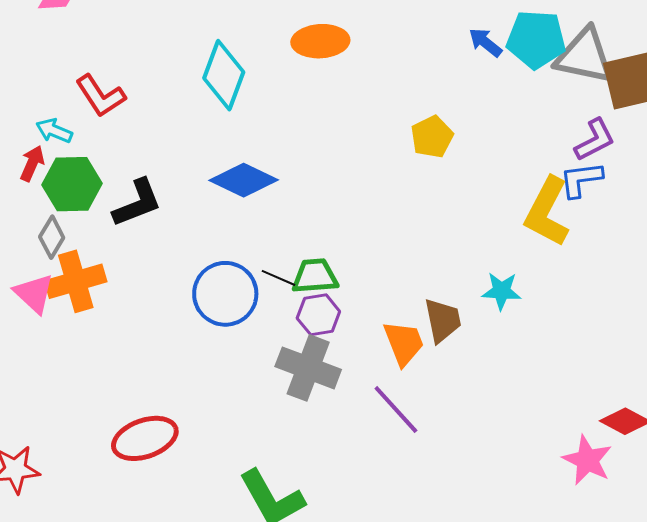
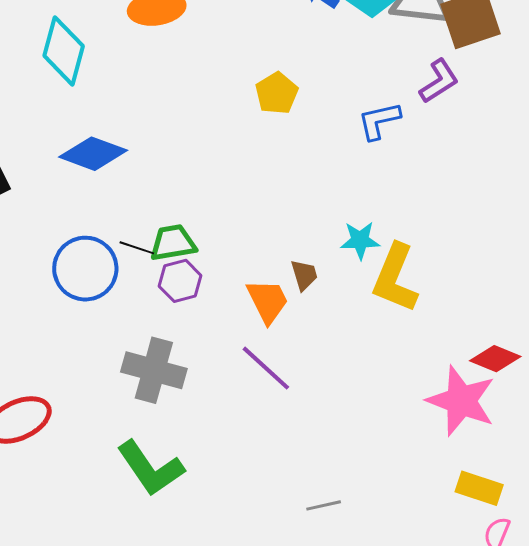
blue L-shape: (581, 180) -> (379, 121), moved
yellow L-shape: (547, 212) -> (395, 278), moved
brown trapezoid: (443, 320) -> (304, 275), size x0.7
gray cross: (308, 368) -> (154, 370), moved
pink star: (587, 460) -> (461, 401), size x1.4

